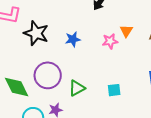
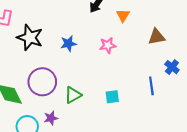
orange triangle: (126, 31) -> (123, 15), moved

